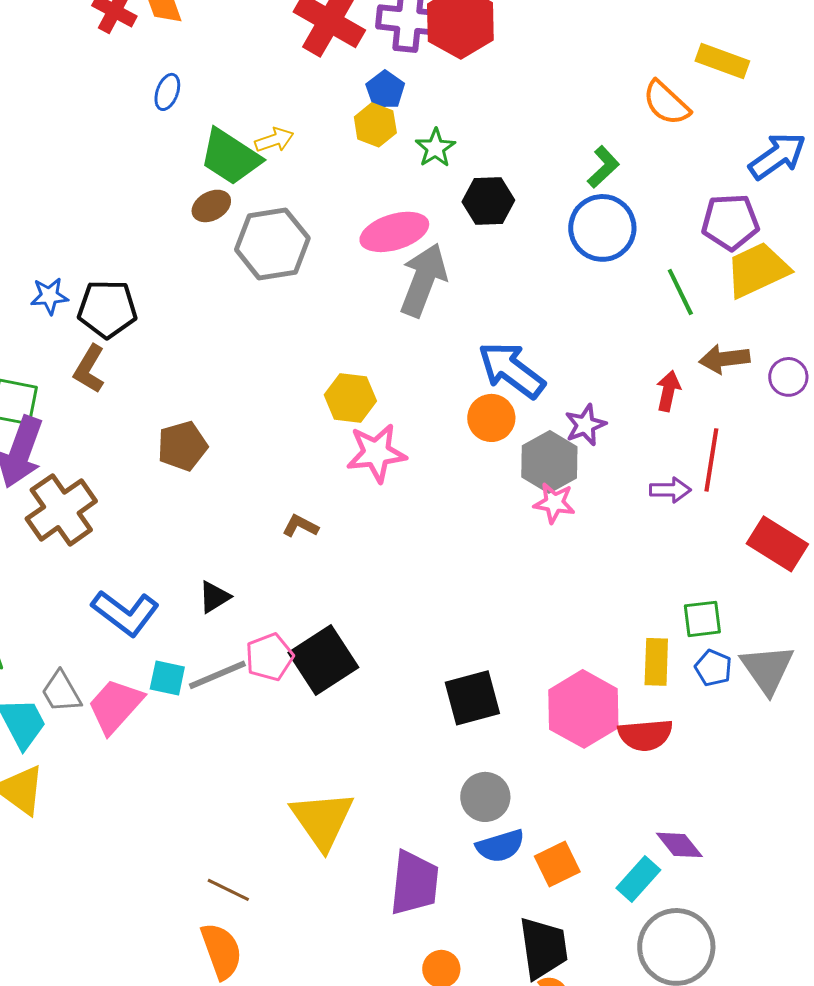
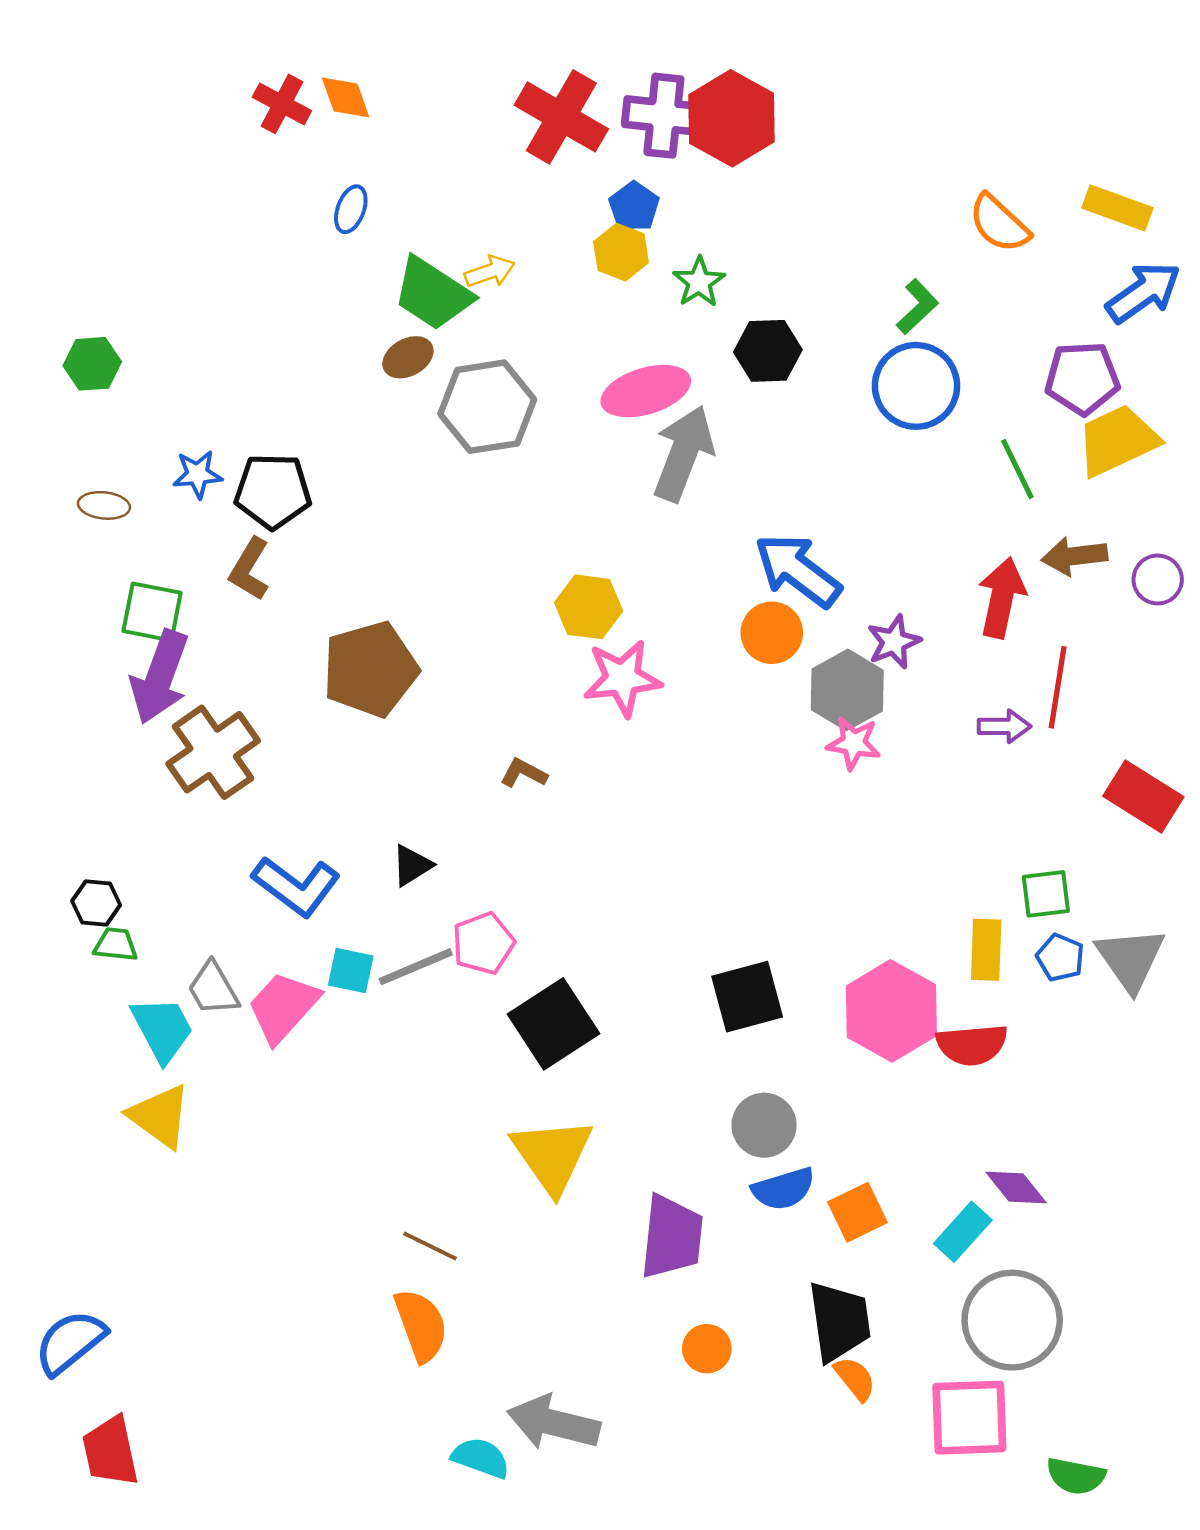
yellow rectangle: (722, 61) -> (1117, 208), moved
red arrow: (668, 391) -> (1002, 598), size x1.5
brown pentagon: (182, 446) -> (370, 669), size x1.5
black square: (323, 660) -> (553, 1024), moved

